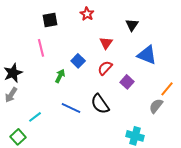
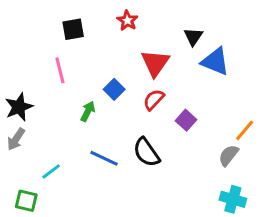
red triangle: (106, 43) -> (155, 63), size x1.5
blue triangle: (147, 55) -> (215, 62), moved
cyan cross: (135, 136) -> (233, 199), moved
green square: (18, 137) -> (26, 201), turned -35

